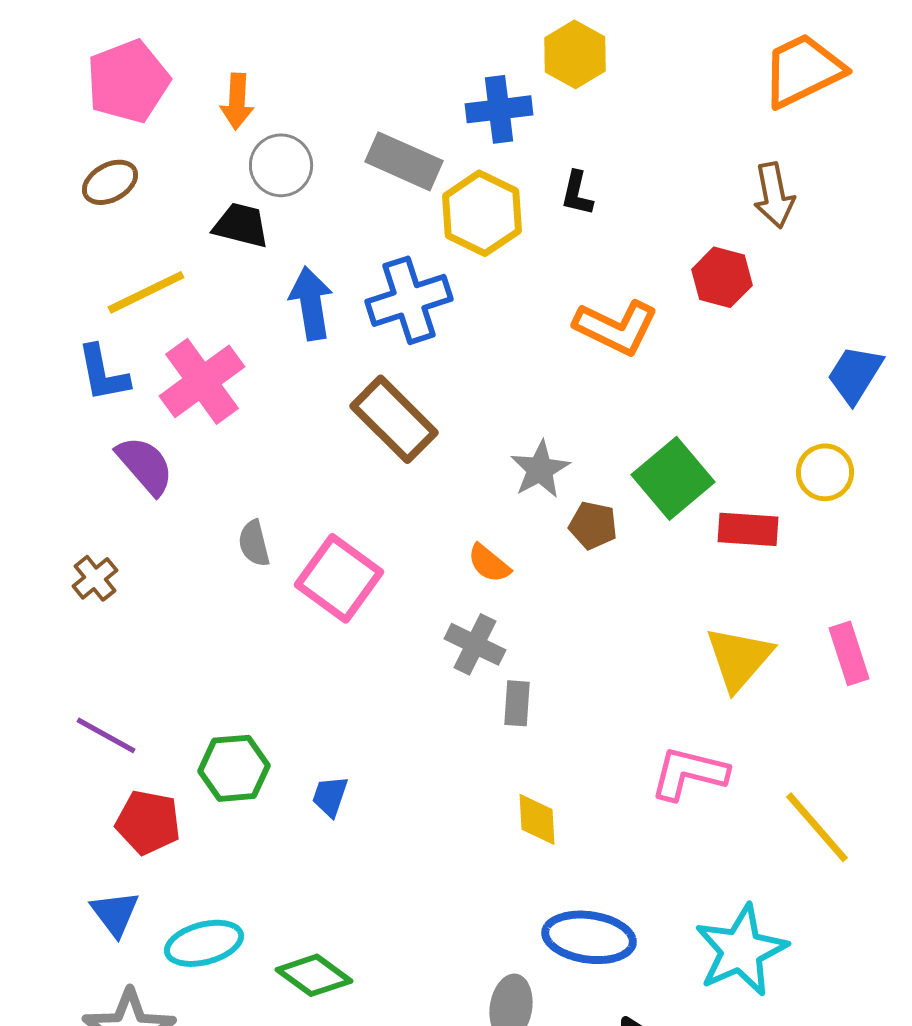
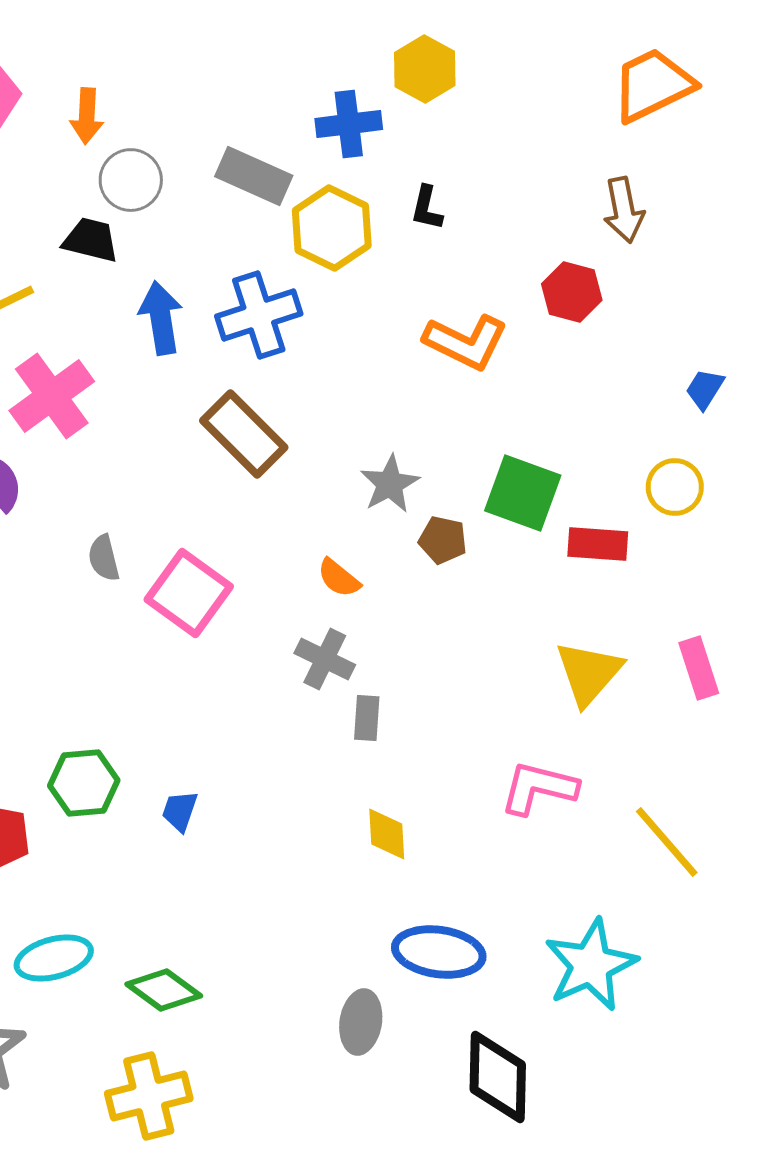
blue trapezoid: (855, 374) -> (705, 389), size x0.7
green square: (673, 478) -> (523, 493), turned -30

